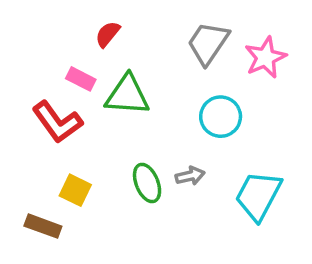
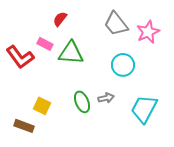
gray trapezoid: (208, 43) -> (116, 24), turned -72
red L-shape: (57, 122) -> (20, 57), moved

